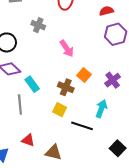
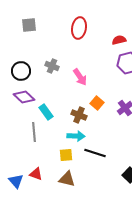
gray cross: (38, 25) -> (52, 66), moved
cyan arrow: (101, 109) -> (76, 136), moved, turned 72
yellow square: (60, 110) -> (66, 155), moved, turned -32
red triangle: (28, 140) -> (36, 174), moved

